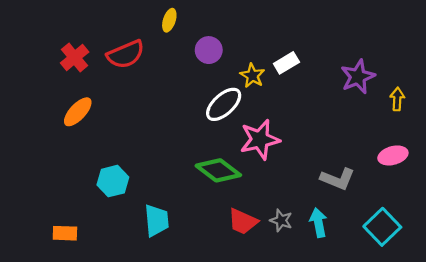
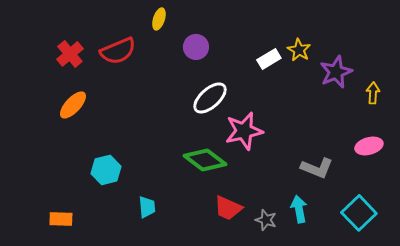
yellow star: (252, 76) -> (299, 50), moved
cyan trapezoid: (157, 220) -> (147, 207), size x0.7
gray star: (281, 220) -> (266, 220), moved

